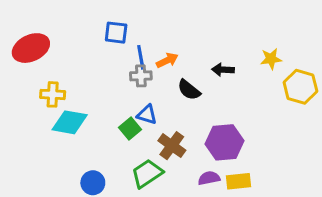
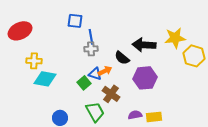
yellow star: (271, 59) -> (175, 38), size x1.5
orange arrow: (167, 60) -> (105, 71), moved
black arrow: (223, 70) -> (144, 45), size x1.6
purple hexagon: (224, 142) -> (145, 78), moved
green trapezoid: (147, 173) -> (95, 112), turned 95

